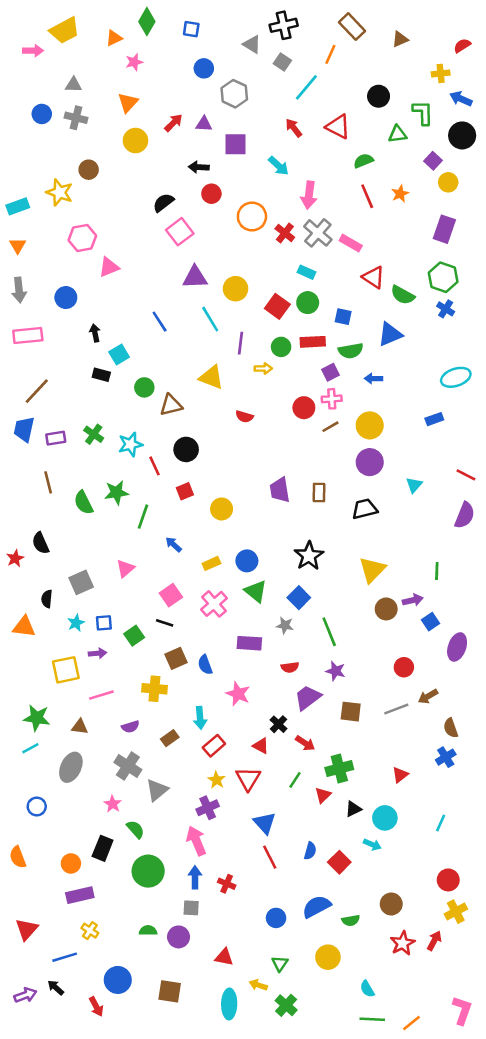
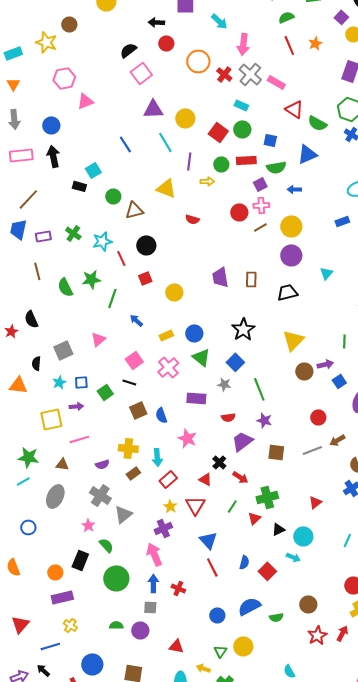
black arrow: (95, 333) -> (53, 156), moved, size x1.5
yellow cross: (154, 689) -> (128, 448), moved
yellow circle: (328, 957) -> (243, 646), moved

